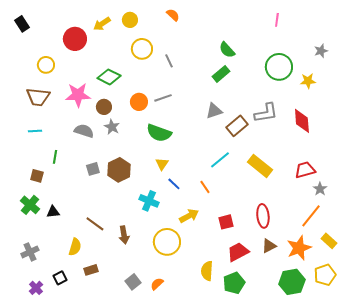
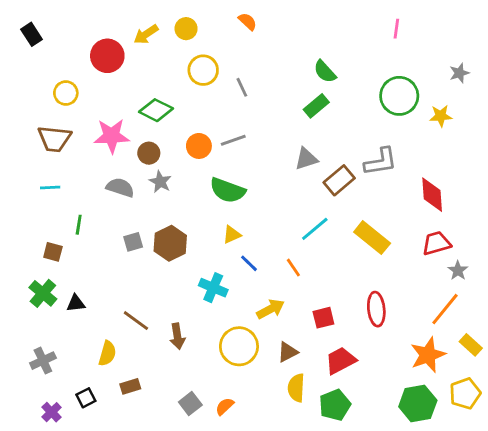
red diamond: (302, 121) -> (432, 195), moved
yellow triangle: (162, 164) -> (232, 235), turned 32
brown triangle: (269, 246) -> (288, 352), moved

